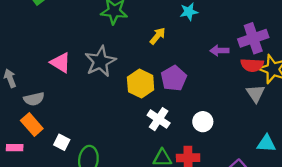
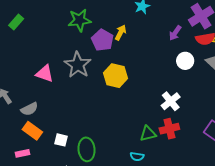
purple arrow: (219, 51) -> (175, 33), turned -42
purple pentagon: (174, 78) -> (102, 40), moved
white cross: (159, 119) -> (171, 101), moved, turned 30
white circle: (203, 122) -> (185, 61), moved

